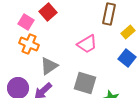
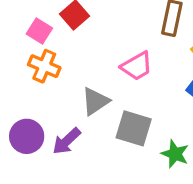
gray triangle: (49, 66) -> (95, 101), moved

